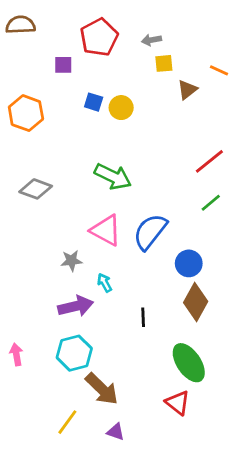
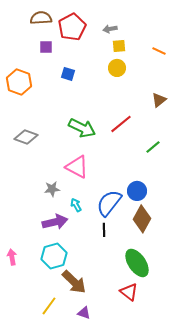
brown semicircle: (20, 25) -> (41, 18), moved
brown triangle: (187, 90) -> (159, 100), moved
yellow circle: (121, 108) -> (117, 68), moved
red line: (209, 161) -> (121, 124), moved
blue semicircle: (150, 232) -> (109, 203), moved

